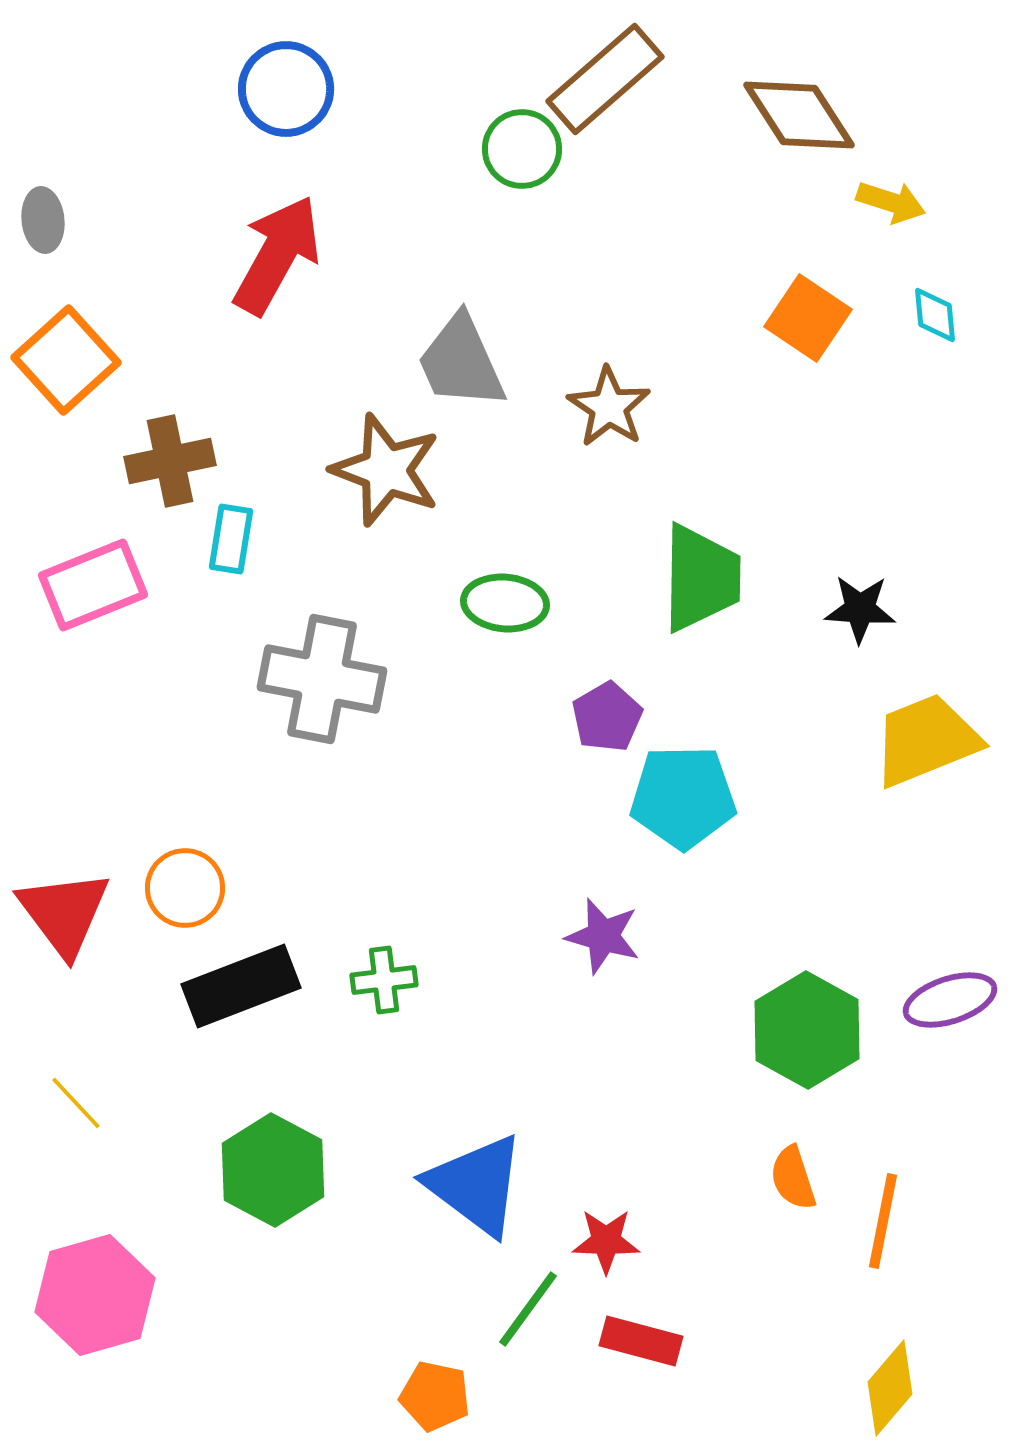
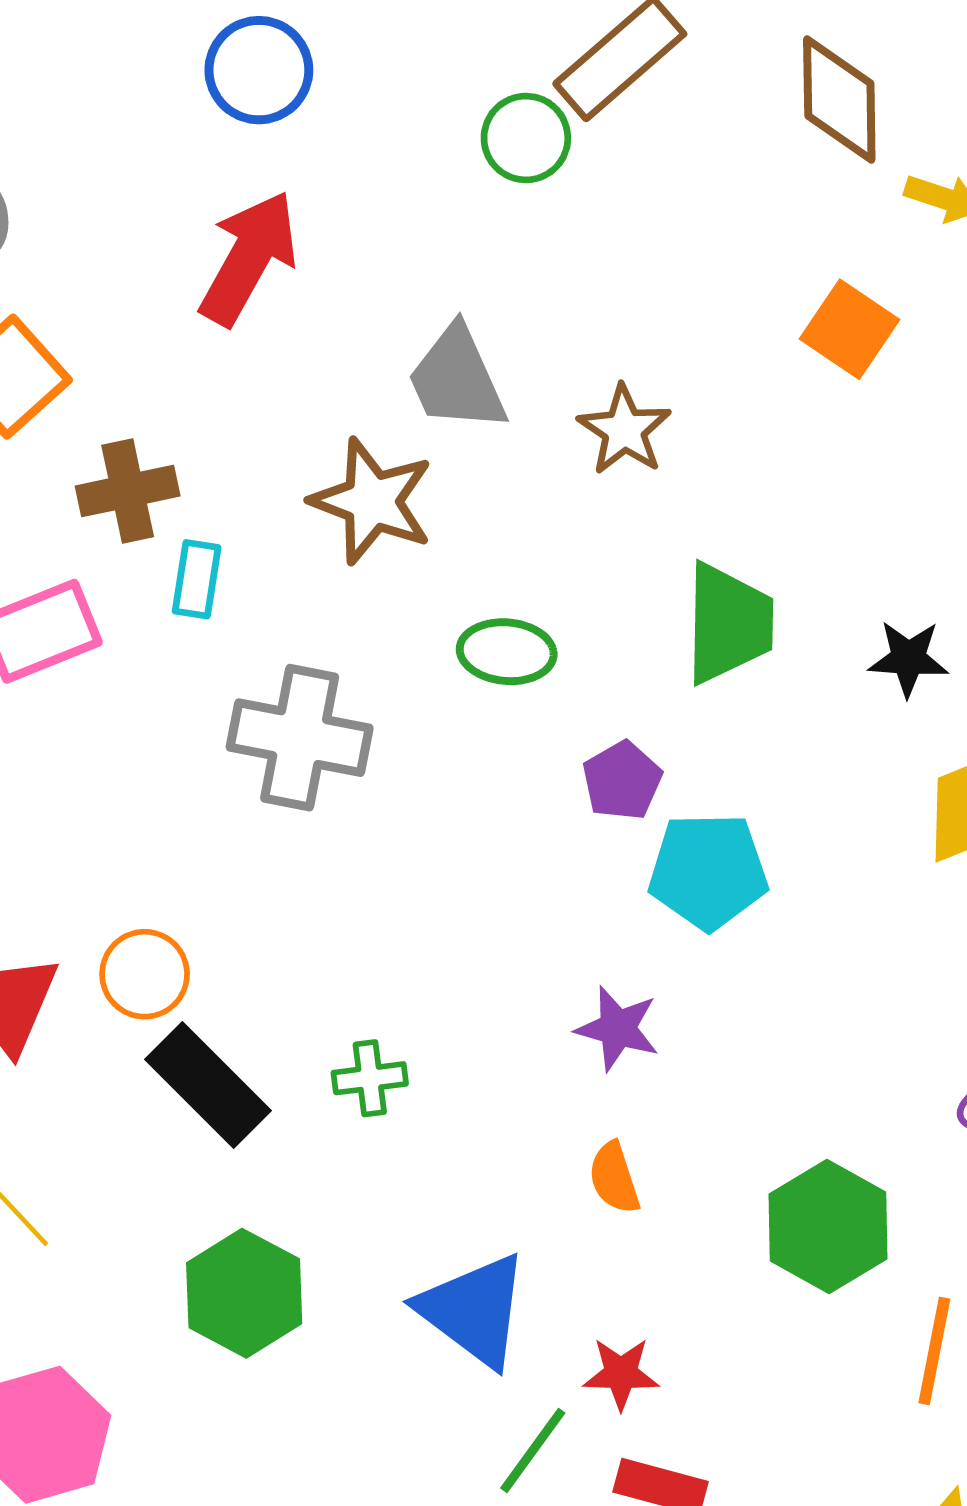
brown diamond: (799, 115) -> (839, 100), turned 32
black rectangle: (241, 986) -> (208, 1085), turned 66
green hexagon: (807, 1030) -> (828, 1226), moved
orange semicircle: (793, 1178) -> (614, 1178), moved

